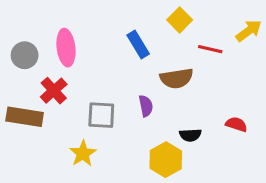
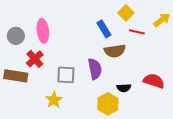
yellow square: (180, 20) -> (126, 13), moved
blue rectangle: (138, 45) -> (104, 29), moved
purple semicircle: (146, 106) -> (95, 69), size x1.5
red semicircle: (236, 124) -> (154, 81), size x1.5

